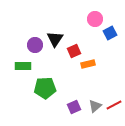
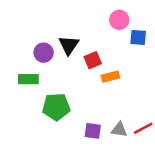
blue square: (110, 33) -> (138, 37), turned 32
gray triangle: (95, 106) -> (119, 130), turned 48
purple square: (74, 107) -> (93, 131), turned 32

